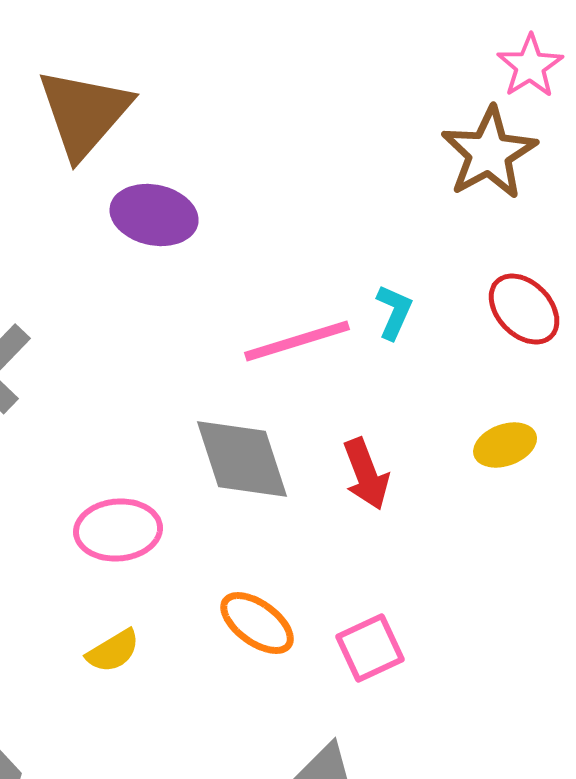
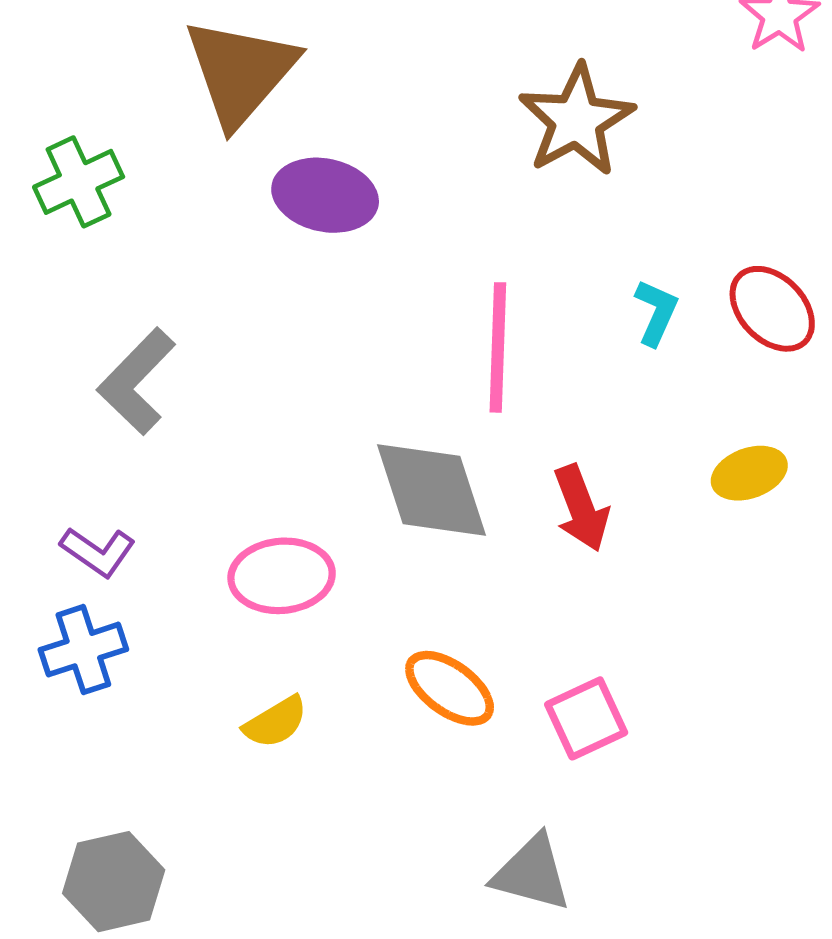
brown star: (489, 153) -> (576, 120), moved
cyan L-shape: (394, 312) -> (656, 312), moved
pink line: (297, 341) -> (498, 347), turned -71

